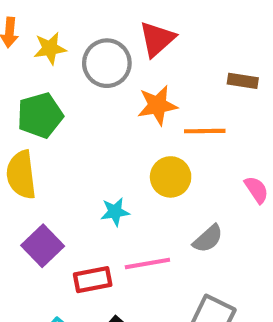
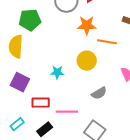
purple square: (43, 246) -> (20, 82), turned -30
pink line: (147, 263) -> (67, 112), moved

